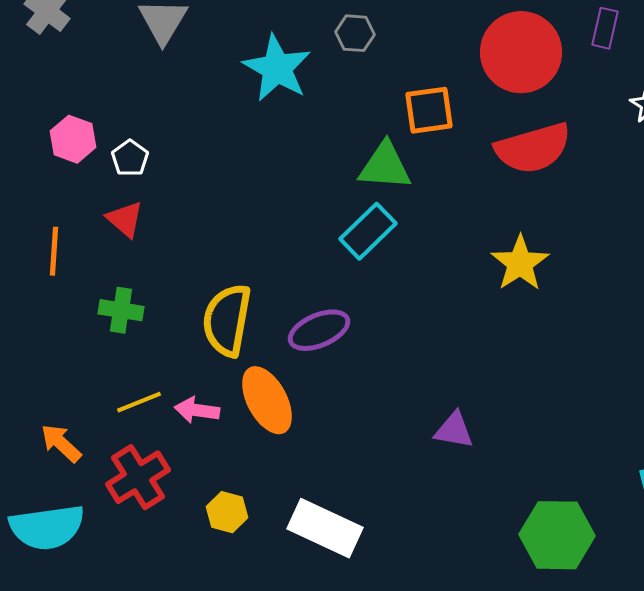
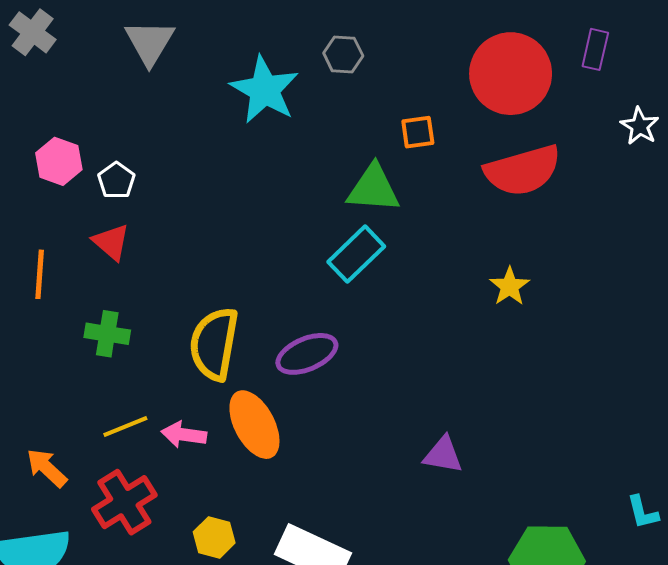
orange square: (429, 110) -> (418, 132), size x0.7
yellow star: (520, 263) -> (510, 286), size x0.7

